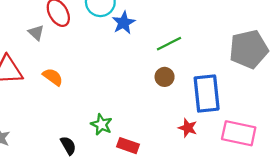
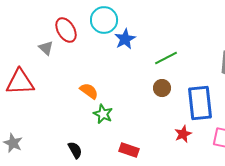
orange semicircle: (53, 77) -> (89, 91), moved
green star: (101, 124) -> (103, 114), moved
red star: (188, 128) -> (183, 134), turned 30

